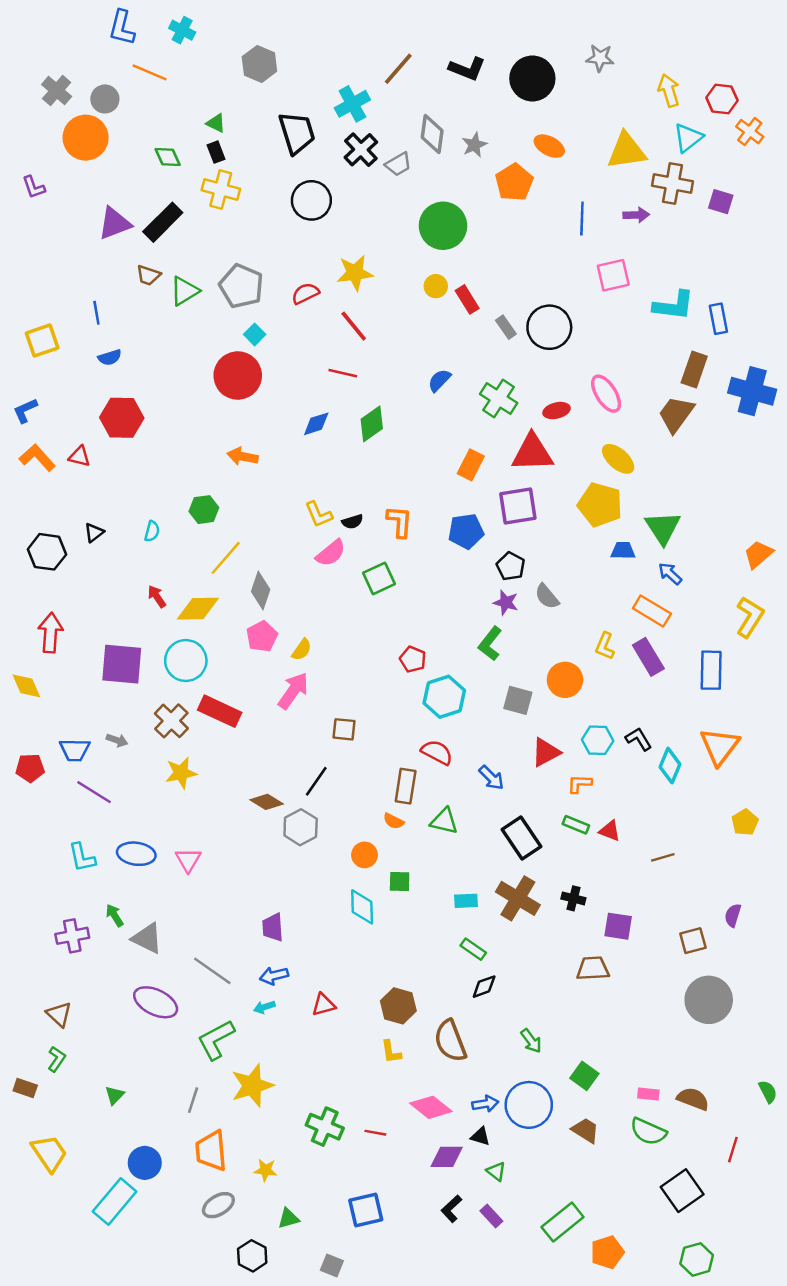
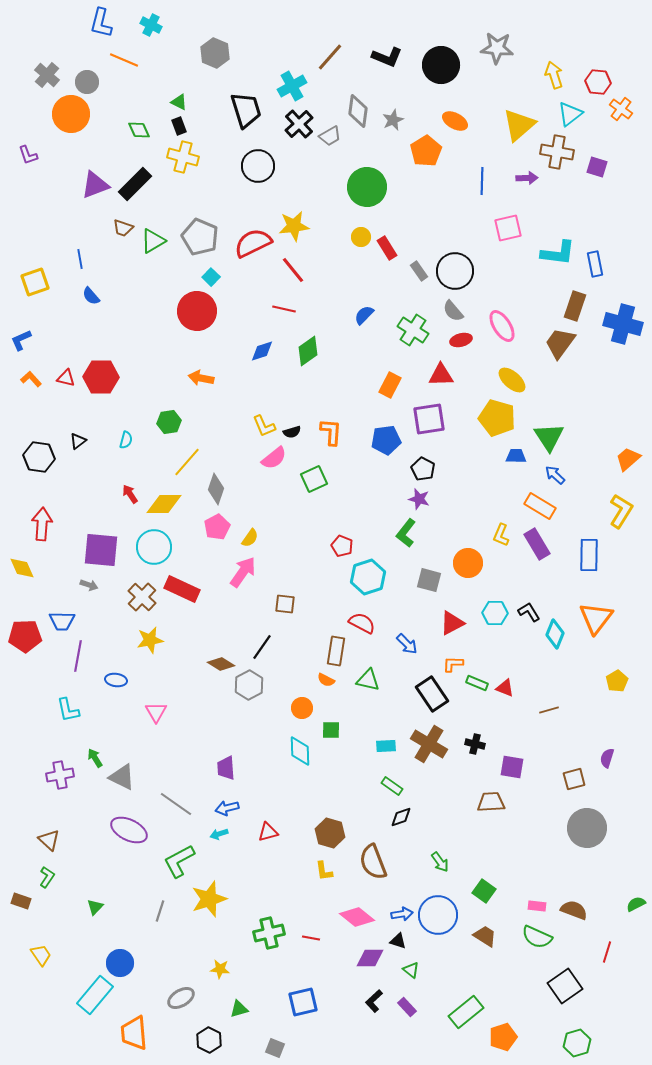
gray star: (600, 58) -> (497, 48), size x1.4
yellow triangle: (627, 151) -> (519, 125), turned -33
red semicircle: (305, 293) -> (253, 243), size x1.6
blue semicircle: (110, 357) -> (91, 296), turned 66
red hexagon: (122, 418) -> (101, 377), moved
red triangle: (532, 453) -> (441, 375), size x0.7
orange L-shape: (37, 458) -> (31, 379), size x0.7
gray semicircle: (547, 597) -> (453, 311), moved
gray arrow: (117, 740) -> (89, 585), moved
red pentagon: (30, 768) -> (25, 636), size x1.4
orange L-shape: (579, 784) -> (453, 664), moved
purple line: (94, 792) -> (78, 656), turned 68
blue ellipse: (136, 854) -> (116, 680), moved, size x0.7
green semicircle: (768, 1092) -> (636, 904), turned -90
green cross: (325, 1127) -> (269, 933), turned -36
orange trapezoid: (211, 1151) -> (134, 1033), moved
yellow trapezoid: (49, 1153) -> (41, 955), size x0.7

